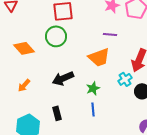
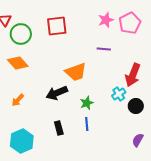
green circle: (56, 36) -> (21, 34), moved
orange trapezoid: (99, 57) -> (76, 72), moved
black rectangle: (57, 113) -> (59, 128), moved

